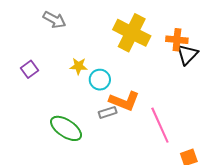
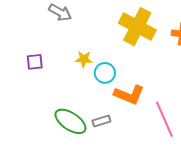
purple square: (30, 69) -> (35, 62), turned 30
gray rectangle: (108, 112) -> (101, 121), moved

